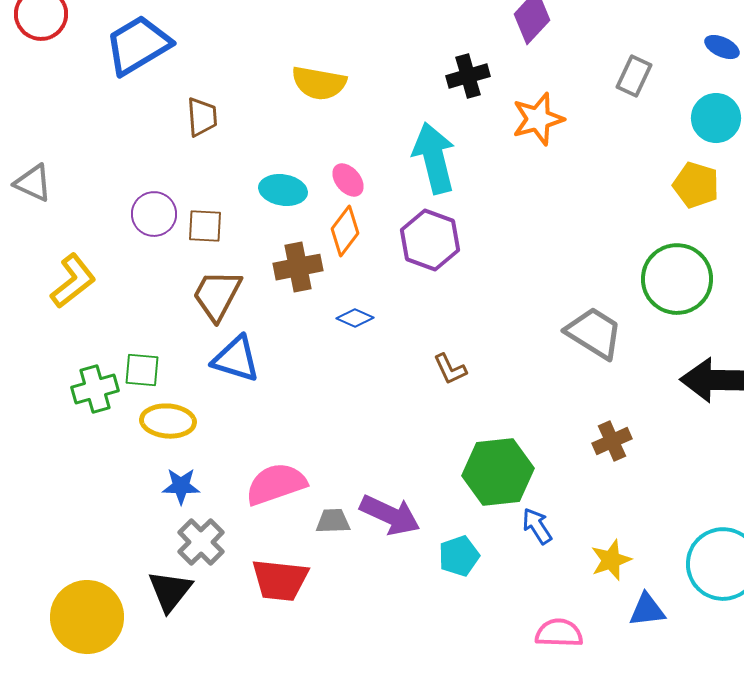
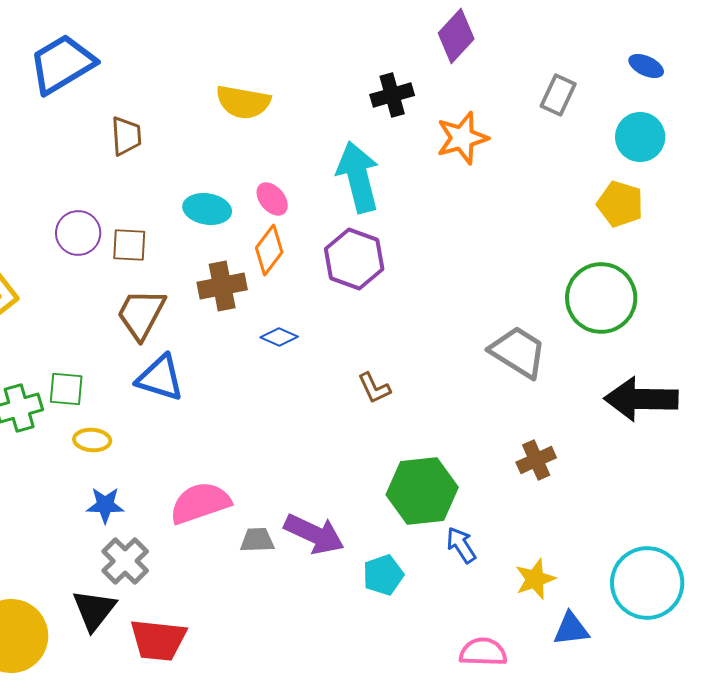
yellow ellipse: (168, 421) -> (92, 440), size x0.7
red trapezoid: (280, 580) -> (158, 640), moved

